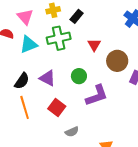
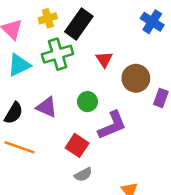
black rectangle: (77, 16) -> (79, 24), size x1.6
orange line: (25, 107) -> (19, 147), turned -50
red square: (57, 108) -> (77, 145), moved

